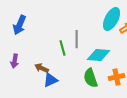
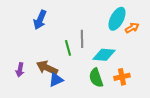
blue arrow: (20, 25) -> (40, 20), moved
purple arrow: (15, 61) -> (20, 70), moved
brown arrow: (42, 68) -> (47, 68), size x1.5

